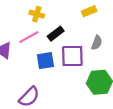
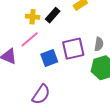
black rectangle: (56, 34) -> (53, 15), moved
gray semicircle: (97, 43) -> (99, 44), moved

